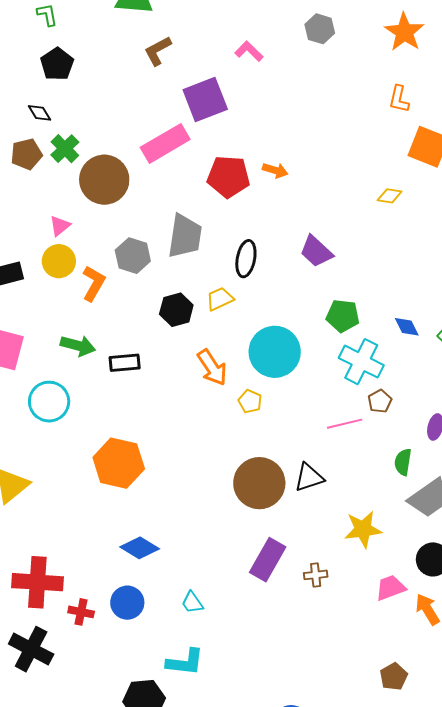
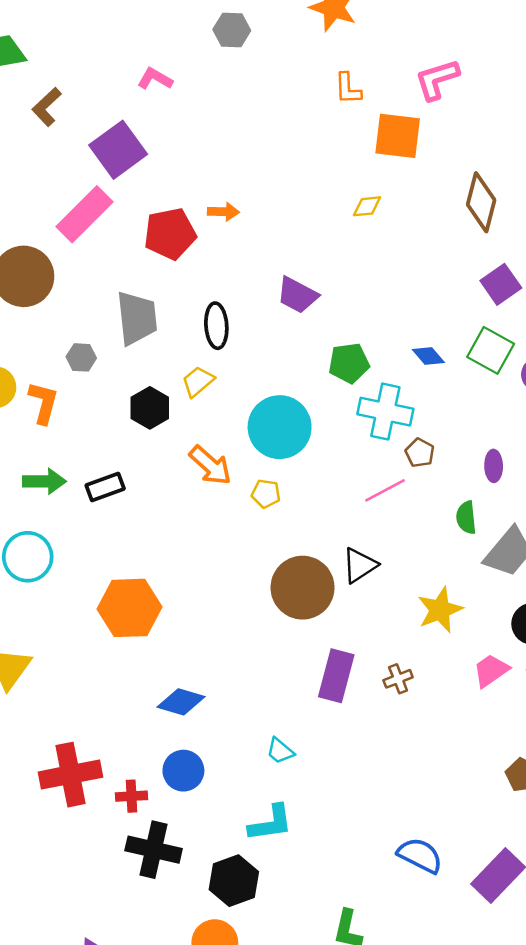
gray hexagon: (133, 256) -> (81, 357), size x0.7
cyan trapezoid: (192, 603) -> (280, 751), moved
black cross: (31, 649) -> (154, 850), moved

